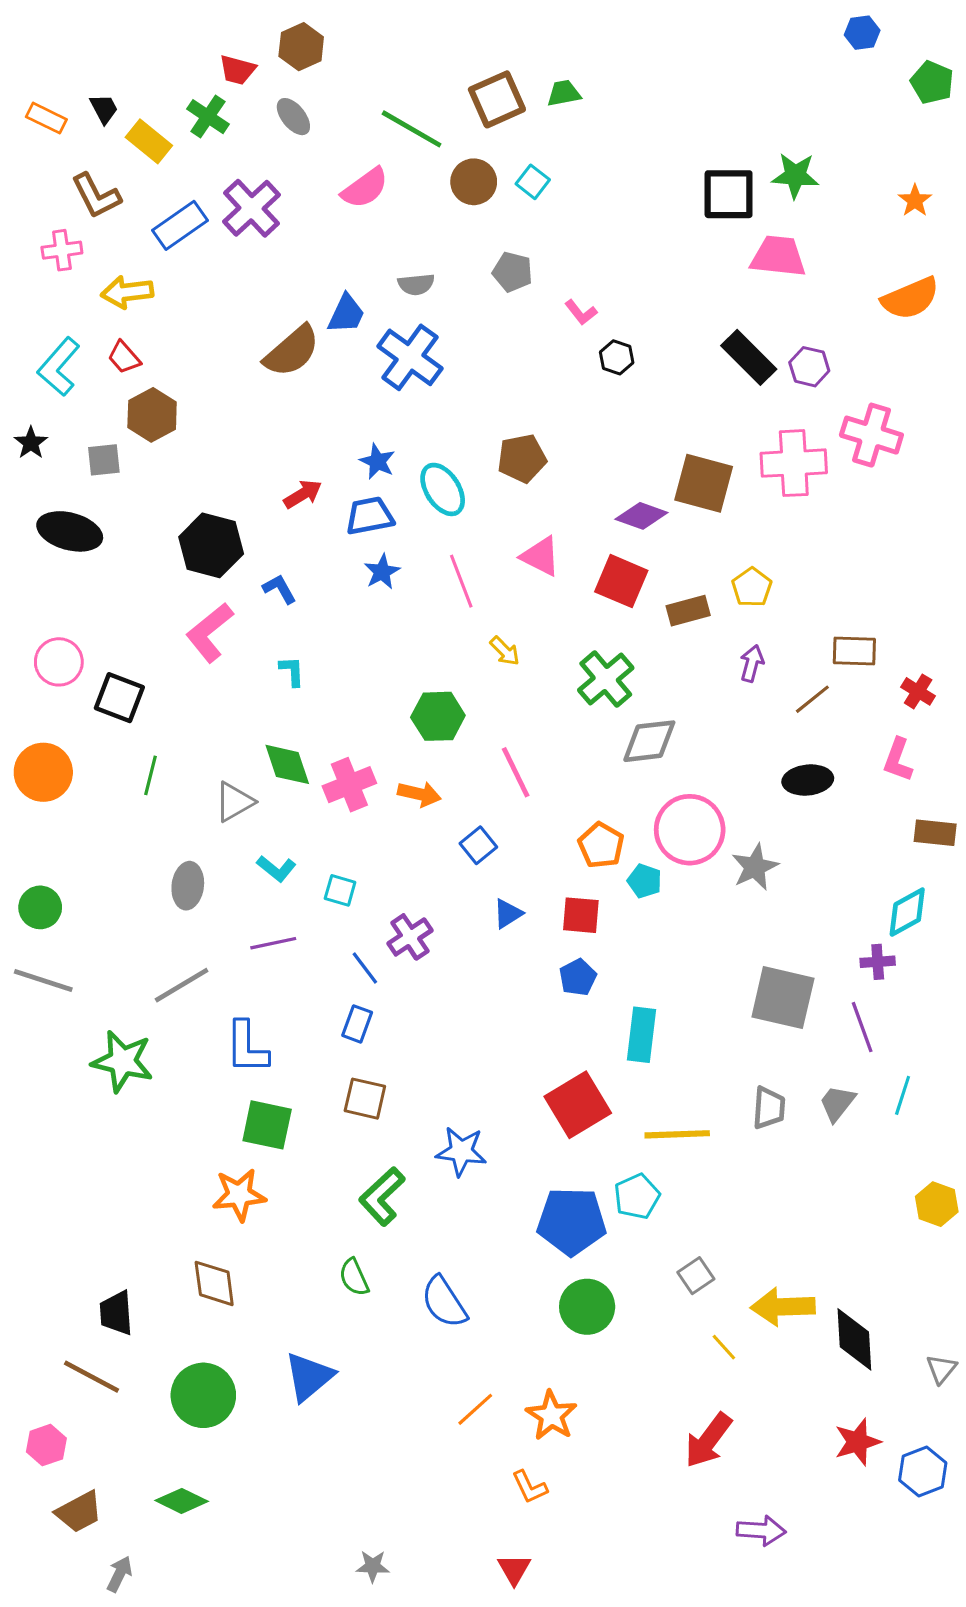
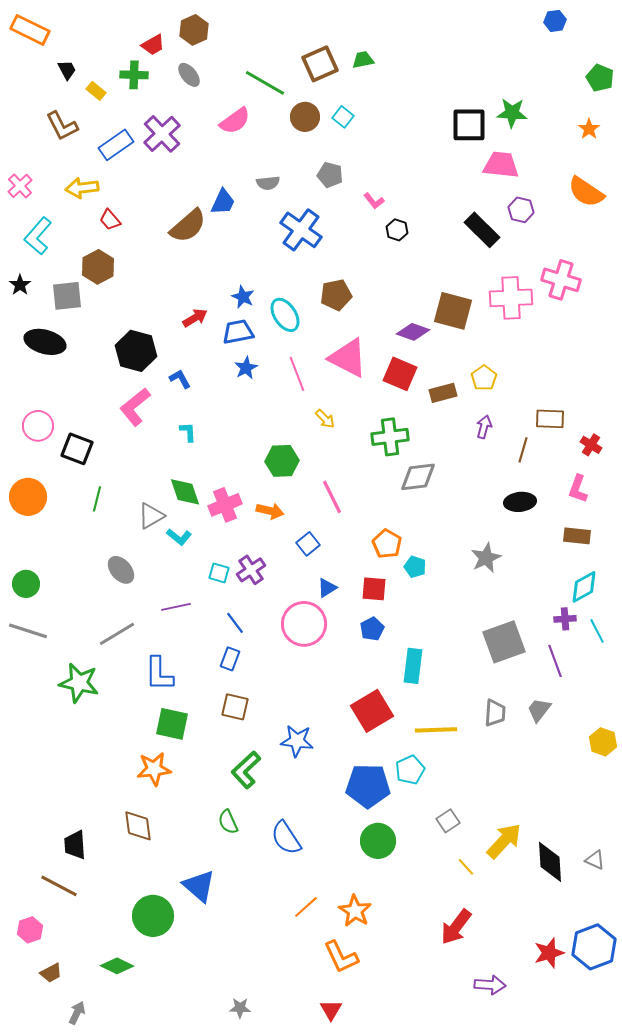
red trapezoid: (237, 70) -> (153, 45), turned -45
green pentagon: (932, 82) -> (600, 78), moved
green cross: (208, 117) -> (134, 75), turned -32
orange rectangle: (46, 118) -> (30, 30), moved, size x1.5
yellow rectangle: (149, 141) -> (96, 91), size x0.7
pink cross: (62, 250) -> (20, 186), moved, turned -35
orange semicircle: (910, 298) -> (586, 192), turned 57
red trapezoid: (124, 357) -> (110, 220), moved
blue cross: (410, 357) -> (301, 230), moved
purple hexagon: (809, 367) -> (521, 210), moved
gray square: (104, 460) -> (67, 296), size x1.4
pink triangle: (540, 556) -> (348, 358), size x1.5
green cross: (606, 679) -> (390, 437), turned 33
brown line: (812, 699) -> (523, 450), turned -35
pink circle: (690, 830) -> (304, 624), moved
brown rectangle: (935, 833) -> (577, 536), moved
cyan L-shape: (276, 869) -> (179, 537), moved
gray ellipse: (188, 886) -> (121, 570), turned -48
purple cross: (410, 937) -> (251, 570), moved
gray square: (783, 998) -> (504, 642), turned -33
cyan line: (903, 1095) -> (597, 631), moved, turned -45
yellow hexagon: (937, 1204) -> (603, 742), moved
yellow arrow: (783, 1307) -> (504, 841), turned 135
gray triangle: (941, 1369) -> (595, 860), moved, turned -45
blue triangle: (309, 1377) -> (199, 886), turned -39
green circle: (203, 1395) -> (153, 916), moved
red star: (857, 1442) -> (549, 953), moved
blue hexagon: (923, 1471) -> (594, 947), size x1.4
orange L-shape: (530, 1487) -> (341, 957), size x1.5
brown trapezoid: (79, 1512) -> (51, 973), size x0.7

